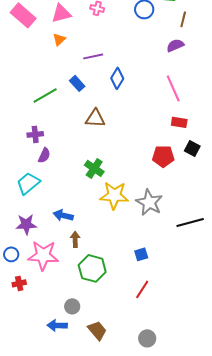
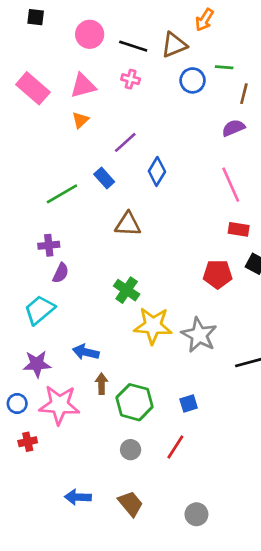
purple line: (93, 56) -> (125, 142), turned -30
green hexagon: (92, 268) -> (134, 402), moved
red line: (142, 289) -> (175, 447), moved
gray circle: (72, 306) -> (131, 450), moved

